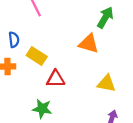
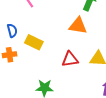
red triangle: (56, 79) -> (70, 59), moved

